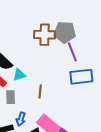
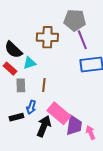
brown cross: (45, 35) -> (47, 37), moved
brown line: (40, 92) -> (44, 85), moved

